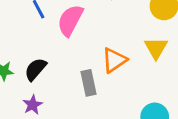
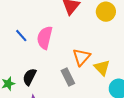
yellow triangle: (156, 48) -> (102, 68), moved

